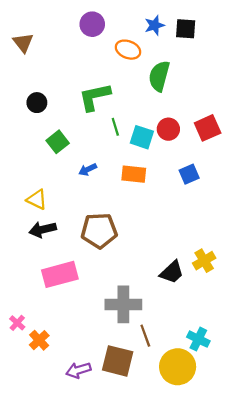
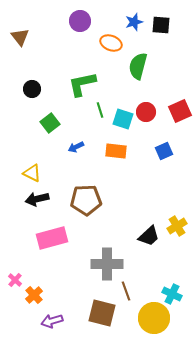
purple arrow: (78, 370) -> (52, 321), moved

